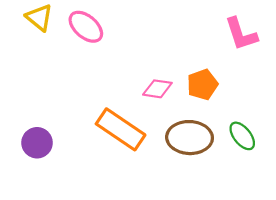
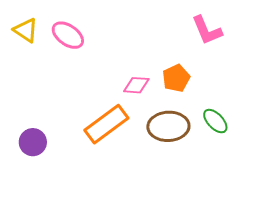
orange rectangle: (121, 129) -> (106, 124), turned -66

